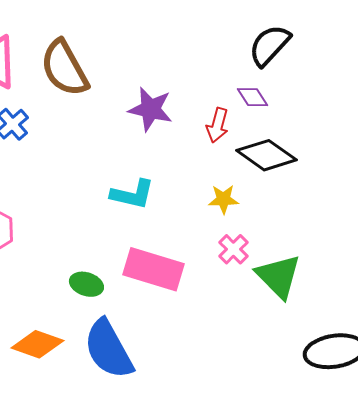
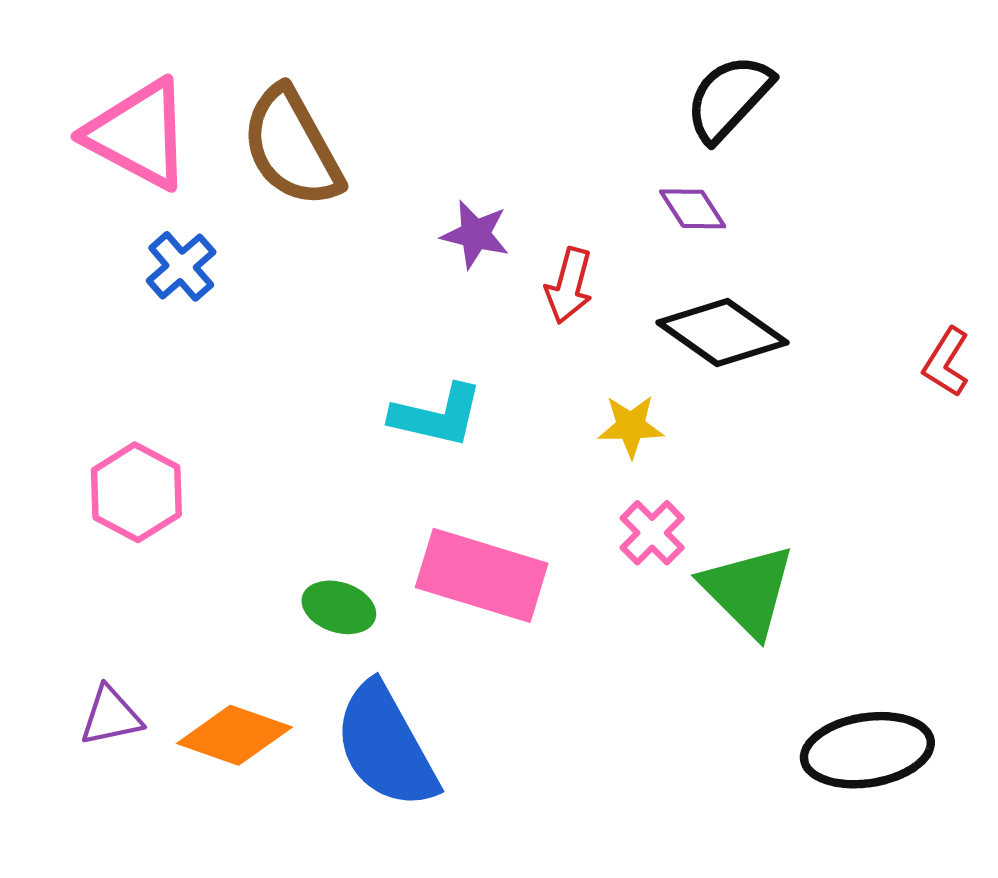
purple star: (150, 109) -> (475, 234), size x0.7
red arrow: (217, 125) -> (569, 286), moved

